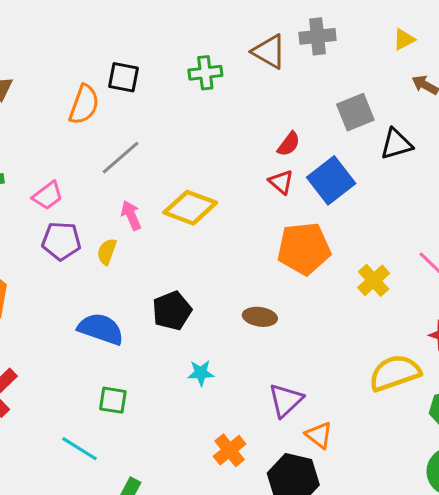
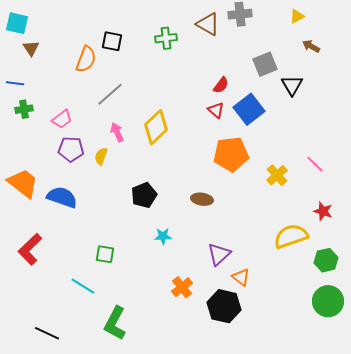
black triangle: (396, 144) -> (292, 85), turned -45
yellow diamond: (190, 208) -> (156, 127), turned -64
blue semicircle: (101, 329) -> (62, 197), moved

